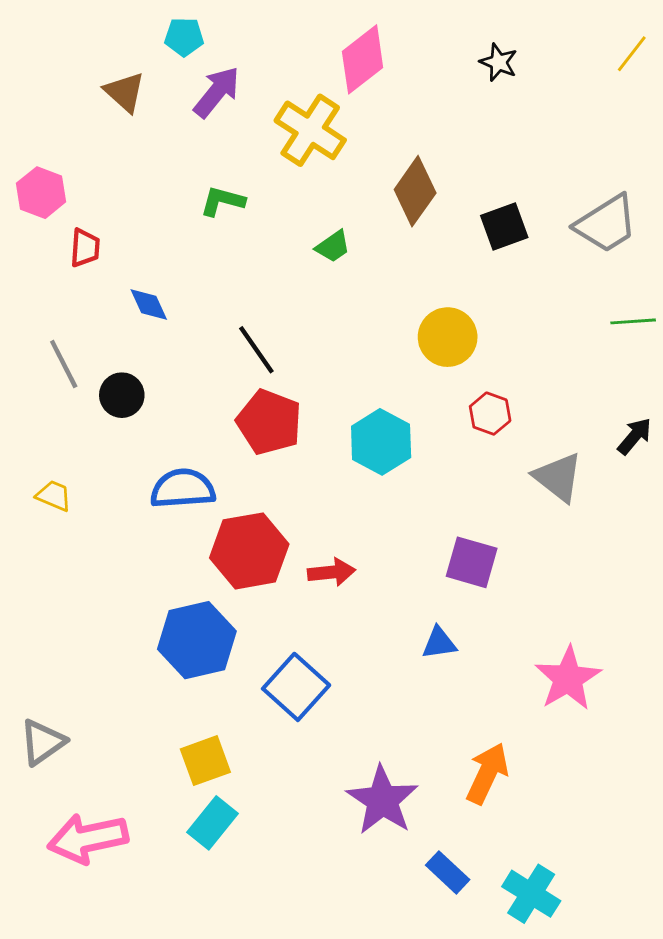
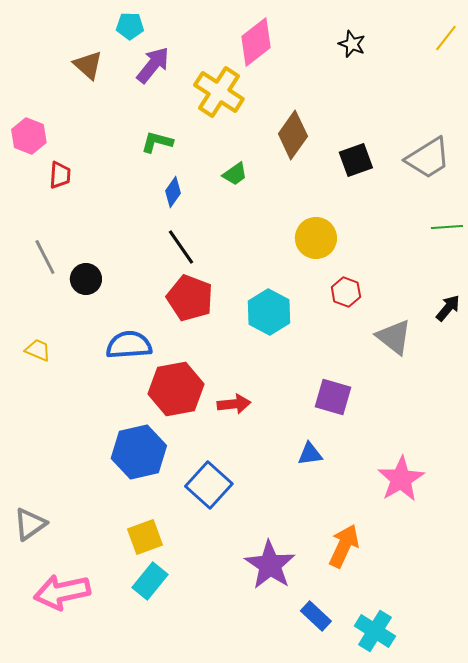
blue diamond: (149, 304) -> (173, 192), moved, turned 60

